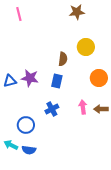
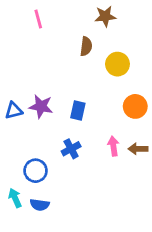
pink line: (19, 14) -> (38, 19), moved
brown semicircle: (63, 59) -> (86, 46), moved
cyan arrow: (11, 145) -> (15, 198), turned 40

